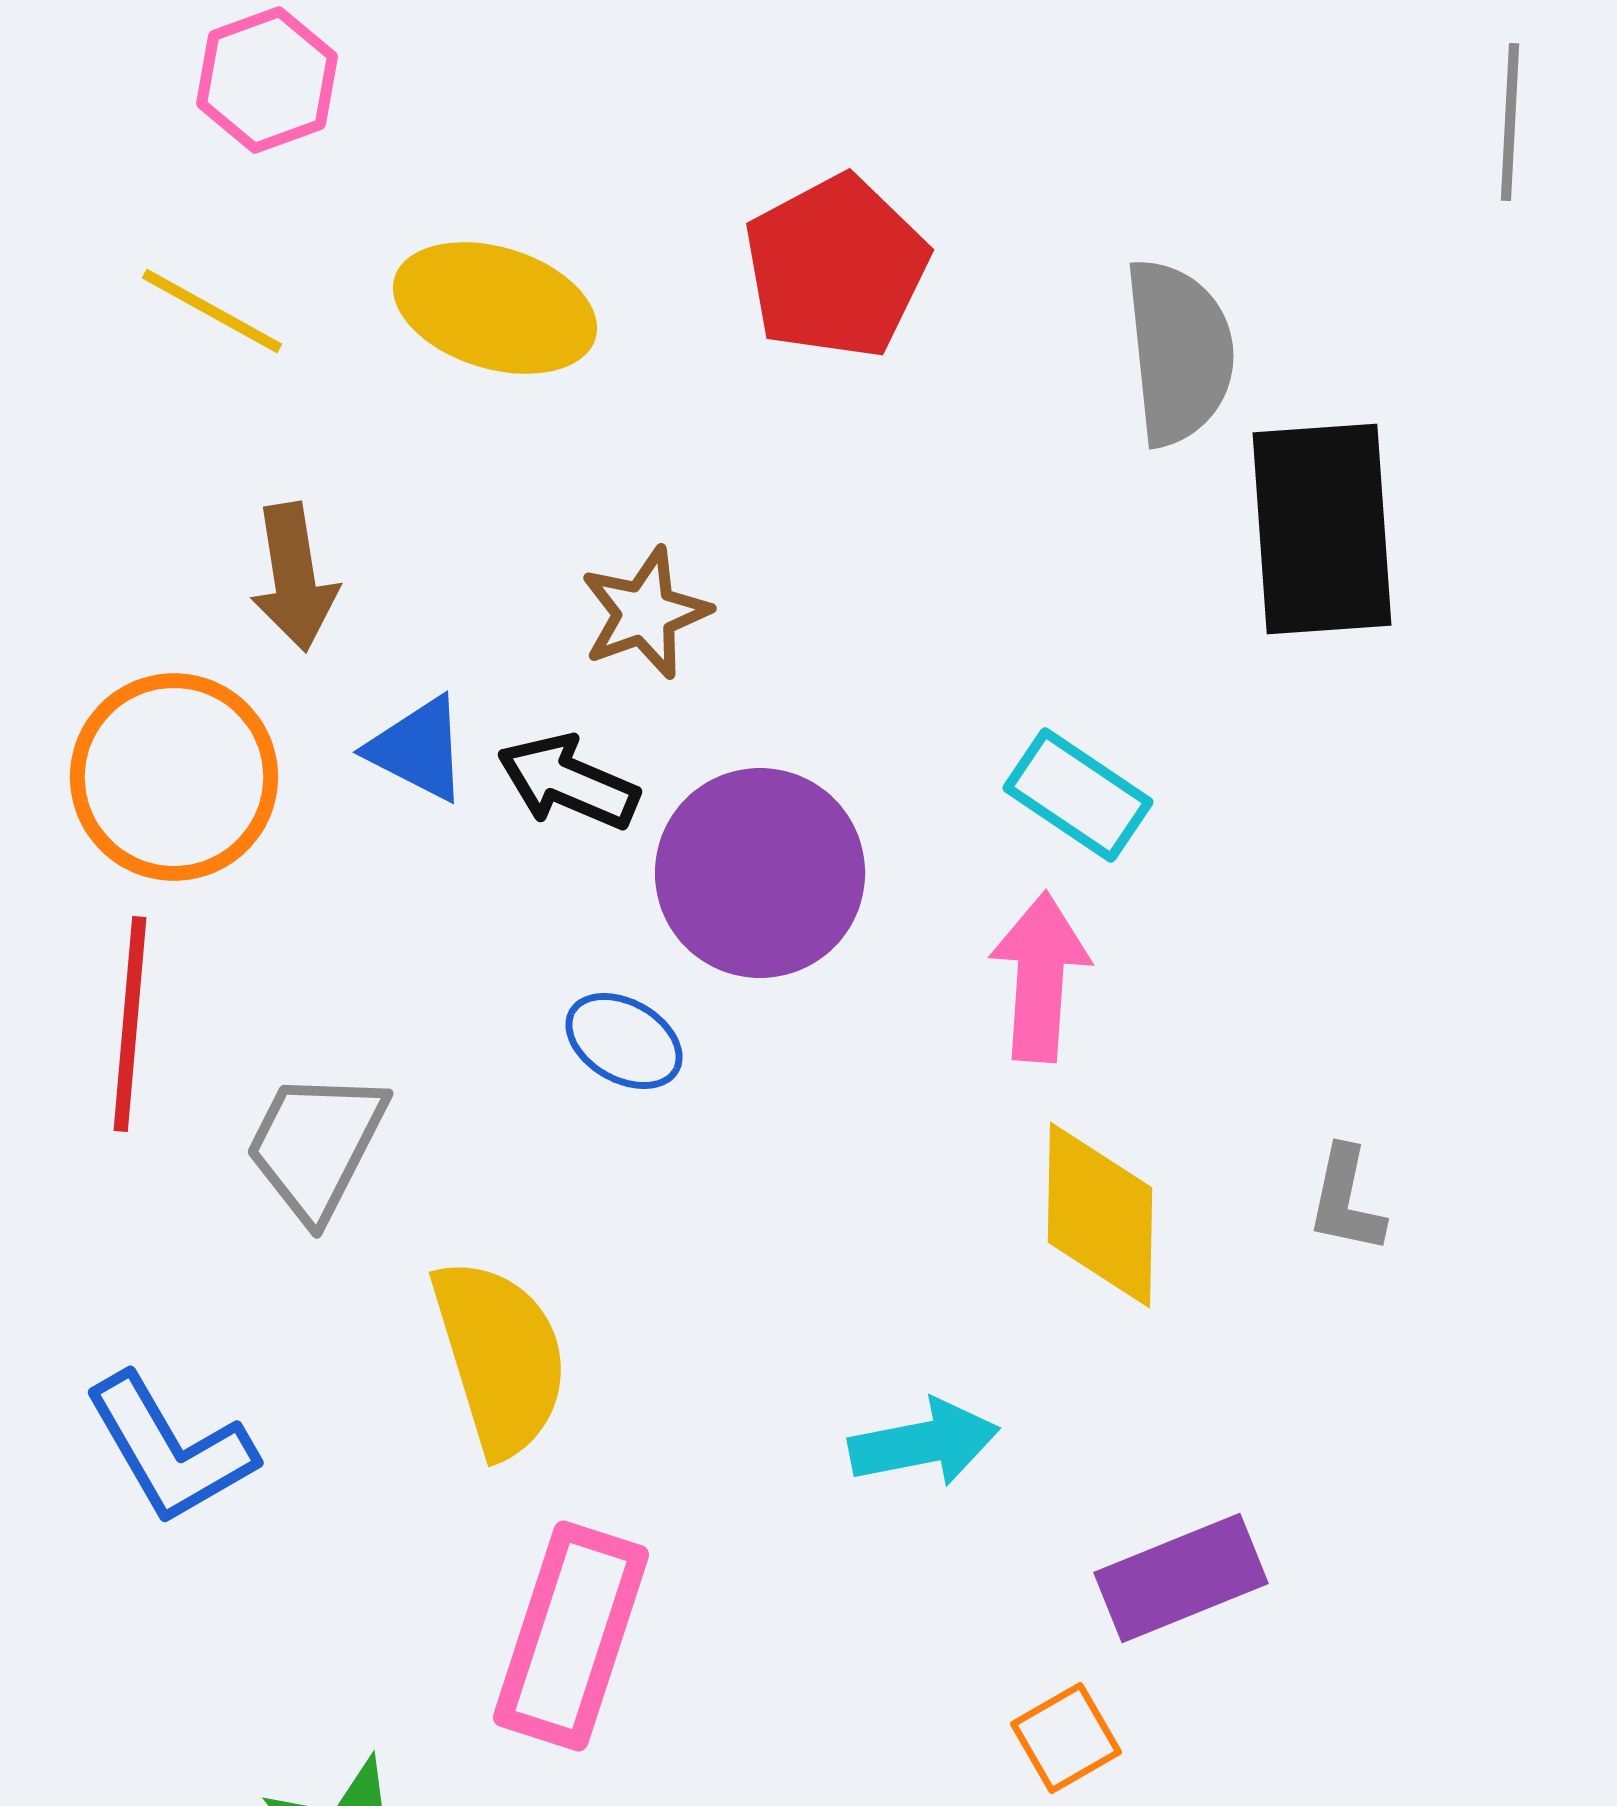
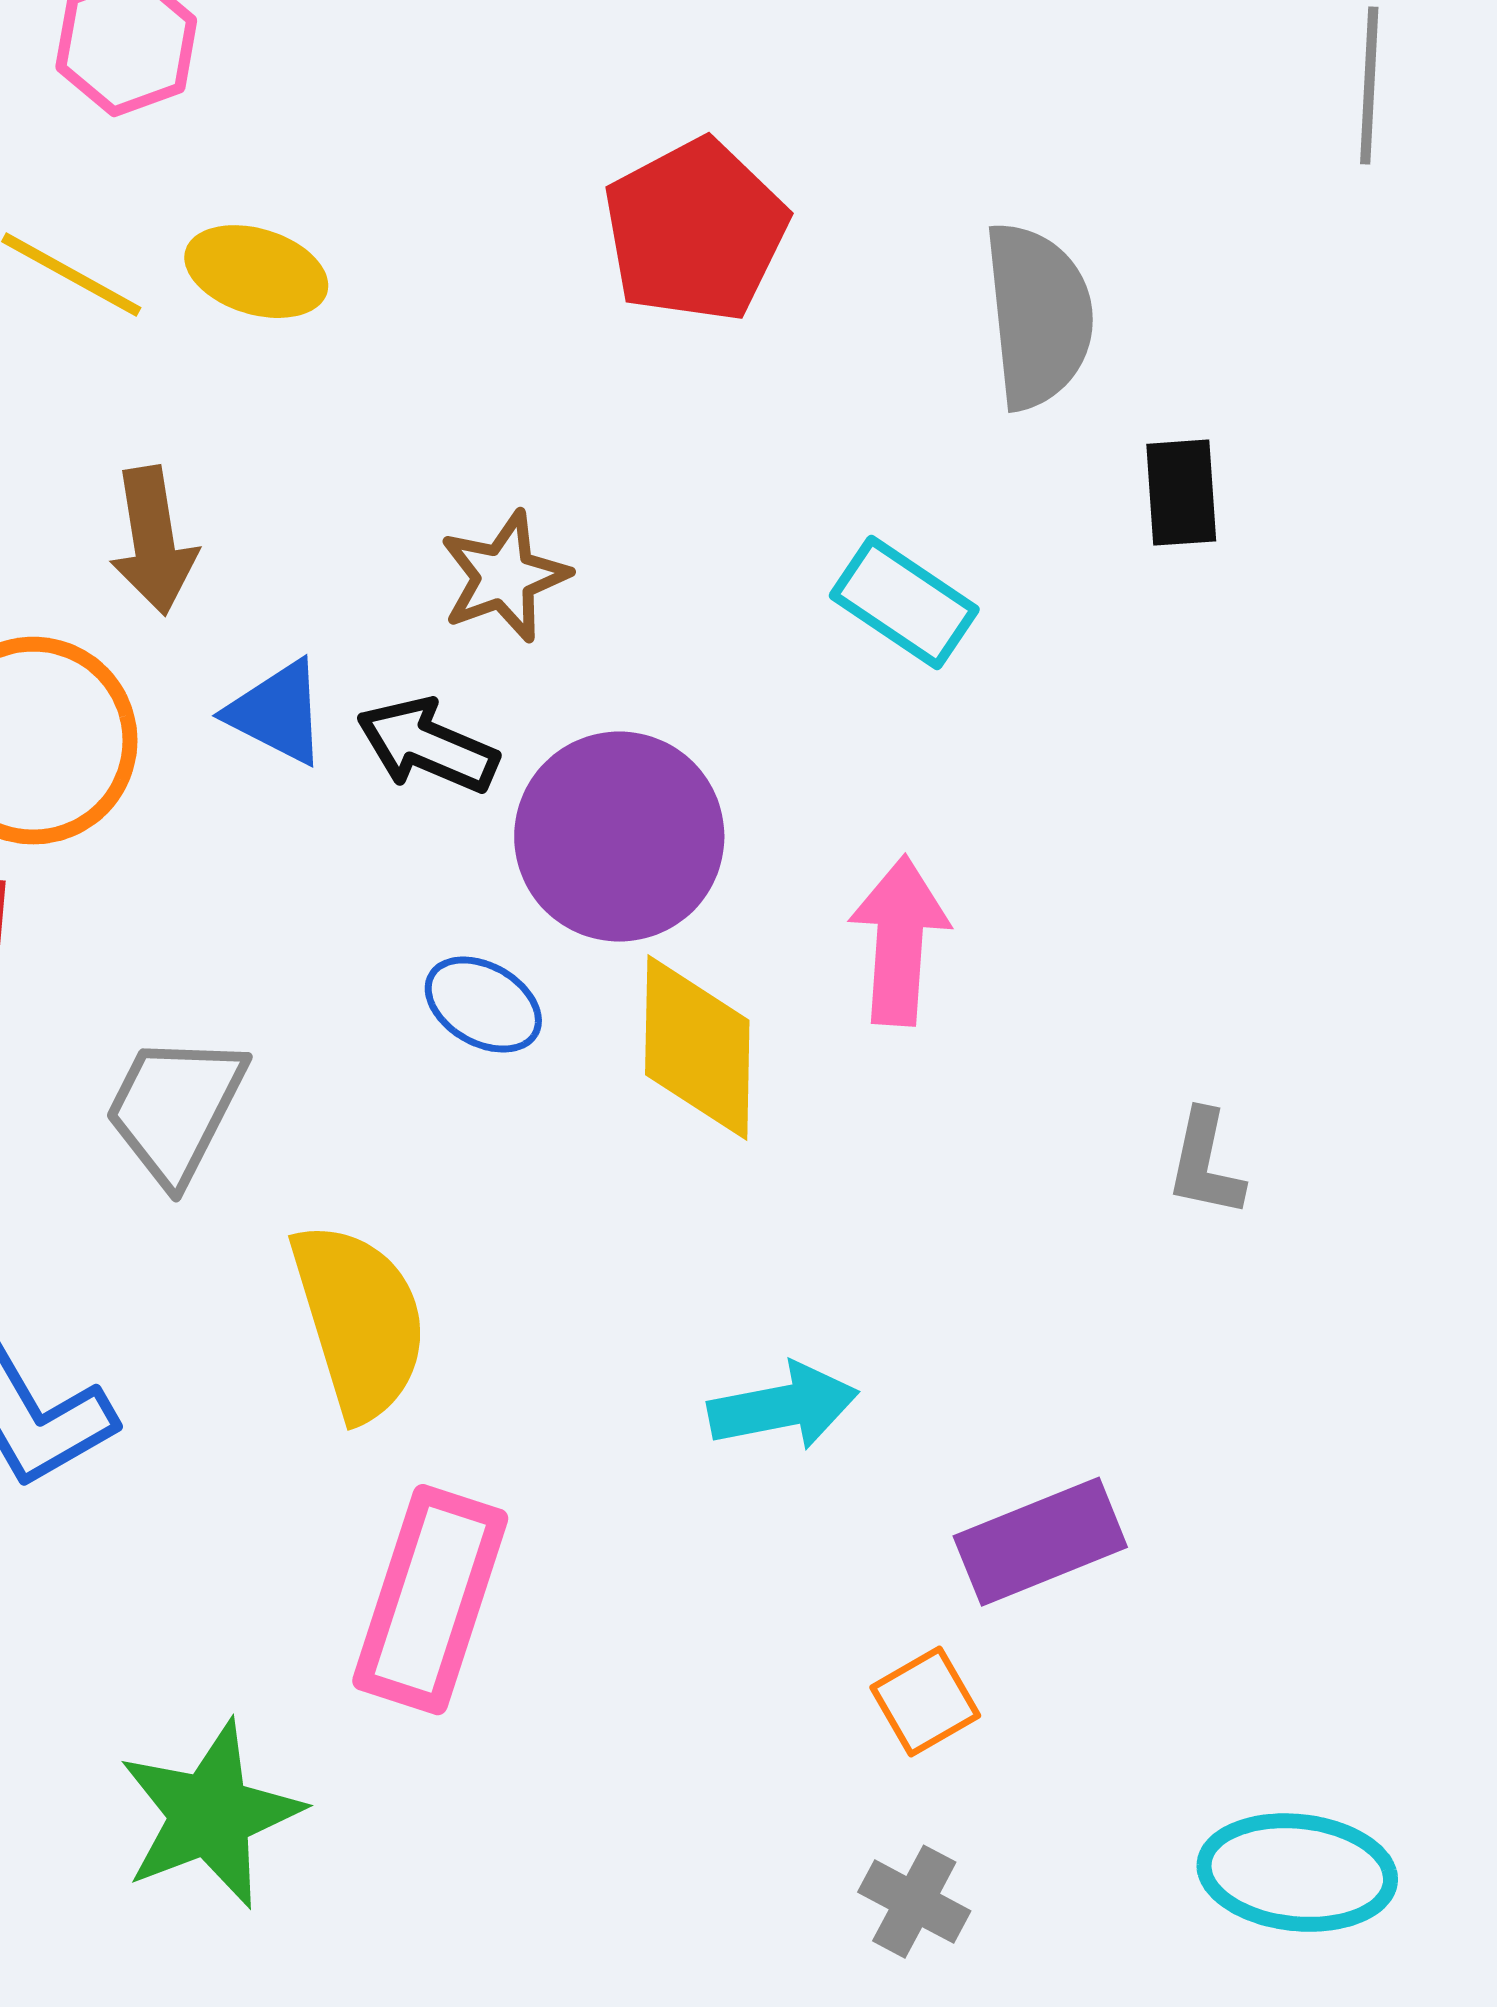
yellow ellipse: (495, 308) -> (256, 272), moved, size x0.7
black rectangle: (1322, 529) -> (1181, 493), size x0.5
cyan rectangle: (1078, 795) -> (904, 603), moved
yellow diamond: (1100, 1215) -> (697, 1048), moved

